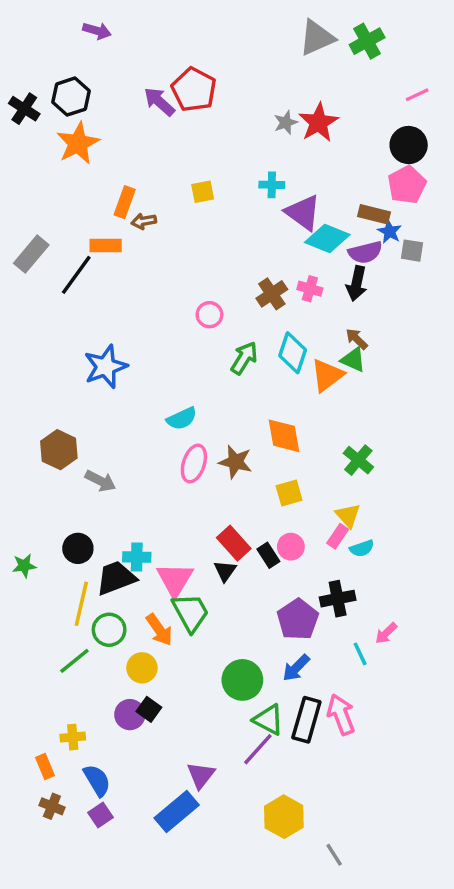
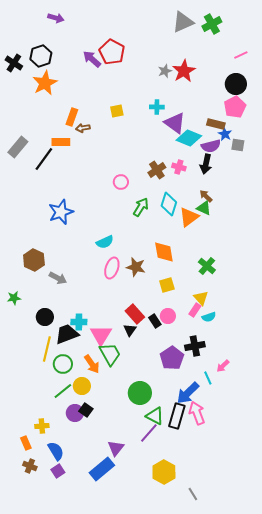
green star: (24, 566) -> (14, 298), moved
green line: (74, 661) -> (63, 391), moved
blue arrow: (296, 668) -> (188, 393), moved, size x1.4

